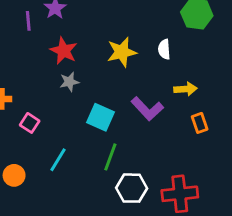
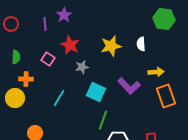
gray star: (69, 82) -> (82, 67), moved
pink square: (30, 123) -> (48, 59), moved
orange rectangle: (200, 123) -> (166, 96), size x1.6
cyan line: (58, 160) -> (59, 98), moved

